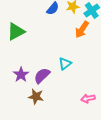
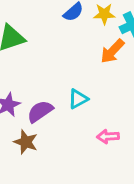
pink arrow: (88, 98) -> (108, 136), moved

